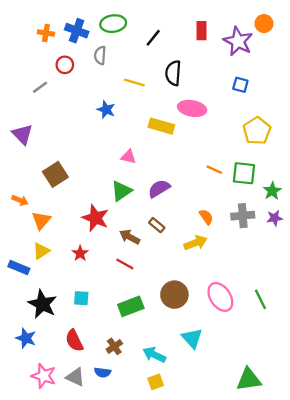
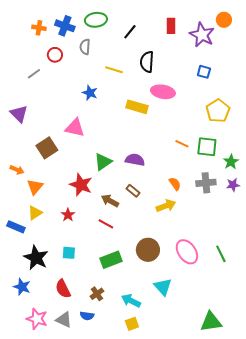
pink triangle: (128, 157) -> (75, 128), moved, size x1.5
purple semicircle: (159, 189) -> (135, 160), turned 42

